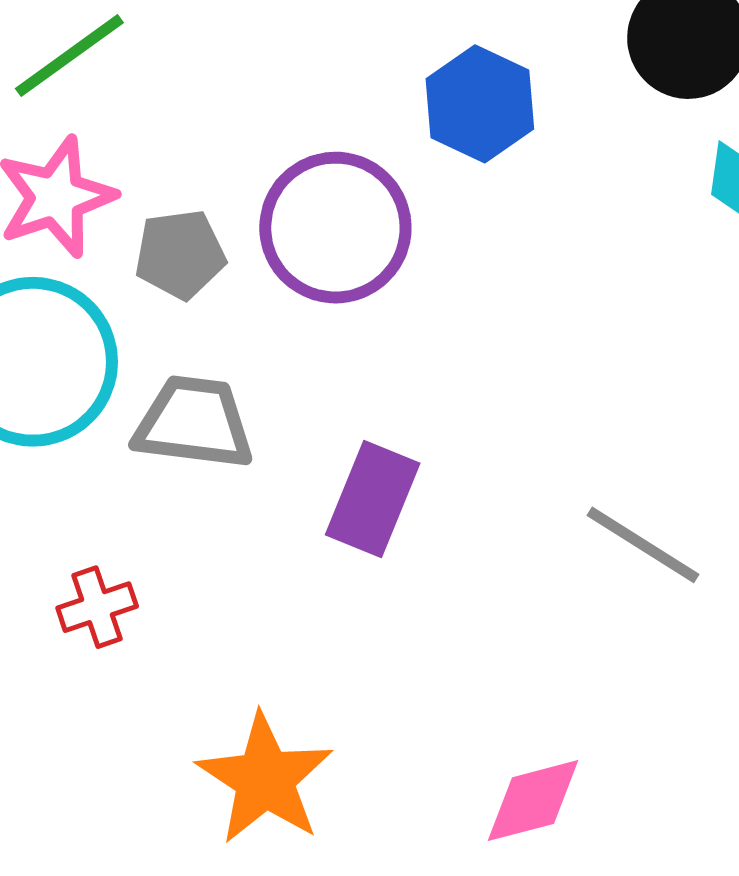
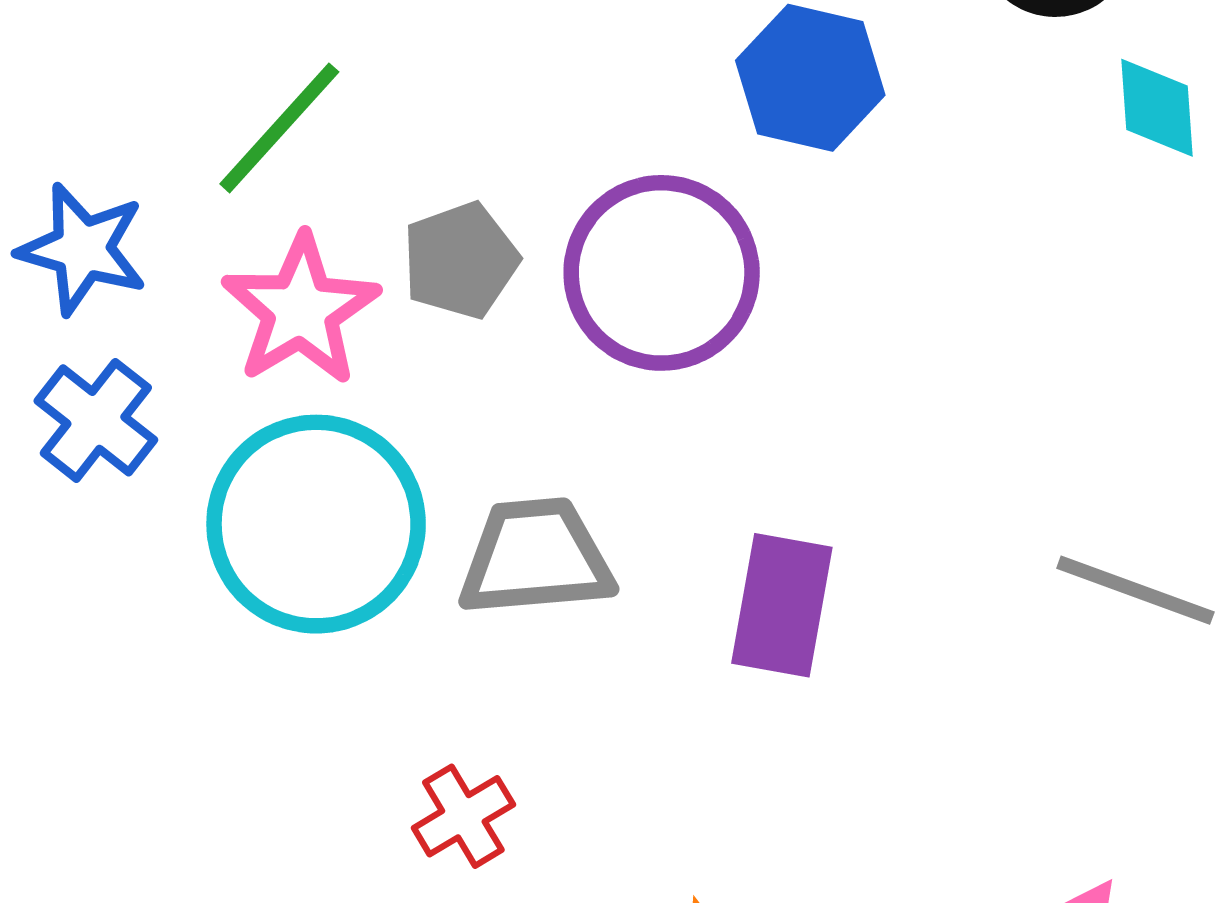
gray pentagon: (180, 254) -> (461, 260), moved

